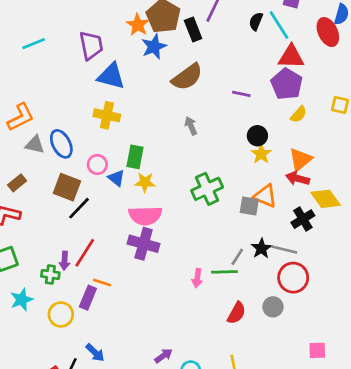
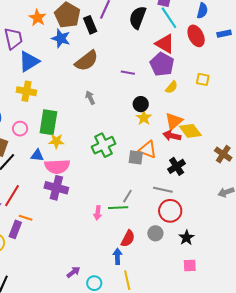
black semicircle: (256, 21) -> (138, 18), size x1.6
orange star: (138, 25) -> (37, 18), moved
cyan line: (279, 25) -> (169, 18), moved
red ellipse: (328, 32) -> (196, 36), moved
blue star: (154, 47) -> (61, 38), turned -30
red triangle: (291, 57) -> (165, 44), turned 30
blue triangle: (111, 76) -> (29, 61), turned -45
green rectangle: (135, 157) -> (48, 122), size x1.4
blue triangle: (116, 178) -> (37, 155), moved, turned -32
yellow diamond: (326, 199) -> (190, 131), moved
black star: (261, 248) -> (186, 238), moved
blue arrow: (95, 353) -> (117, 256), moved, turned -133

